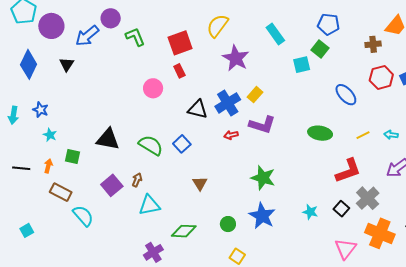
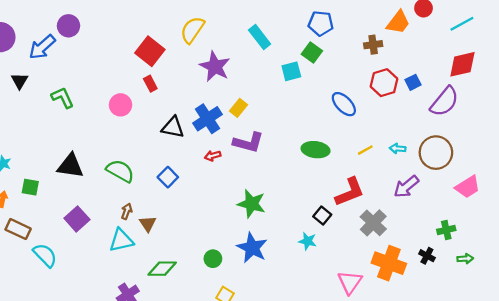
green L-shape: (135, 37) -> (63, 98), moved
red square: (180, 43) -> (150, 51), turned -30
blue square: (182, 144) -> (168, 177), moved
brown arrow: (137, 180) -> (127, 211), moved
brown triangle: (200, 183) -> (148, 224), moved
black square: (341, 209) -> (322, 216), moved

